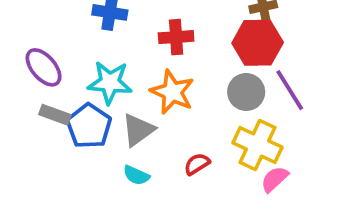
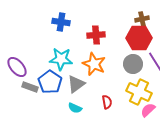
purple ellipse: (44, 67) -> (17, 67), moved
gray rectangle: (55, 115) -> (30, 87), moved
red semicircle: (197, 164) -> (107, 102), turned 112

